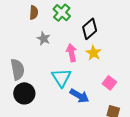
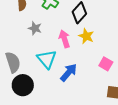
cyan triangle: (61, 78) -> (47, 59), moved
blue arrow: (79, 96) -> (69, 73), moved, turned -72

